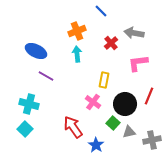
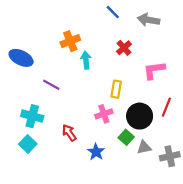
orange cross: (77, 31) -> (70, 41), moved
gray arrow: (134, 33) -> (149, 20), moved
blue ellipse: (36, 51) -> (21, 58), moved
pink cross: (93, 102) -> (104, 114), turned 35
red arrow: (73, 127) -> (69, 133), moved, size x0.7
blue star: (96, 145) -> (96, 152), moved

